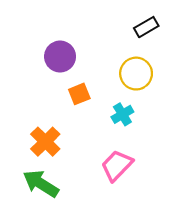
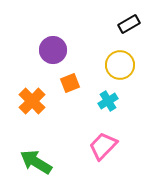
orange cross: (45, 142) -> (32, 101), moved

